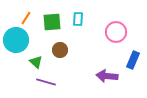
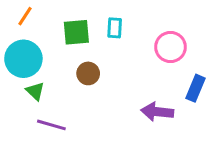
orange line: (26, 18) -> (25, 16), moved
green triangle: (36, 62) -> (35, 91), moved
purple line: (46, 82) -> (51, 125), moved

